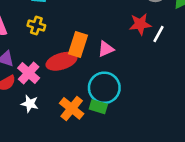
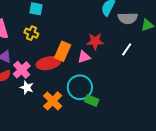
red star: (140, 24) -> (95, 41), moved
white star: (30, 104) -> (27, 88), moved
green rectangle: (98, 107) -> (92, 101), moved

